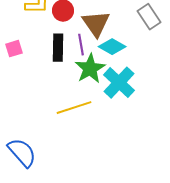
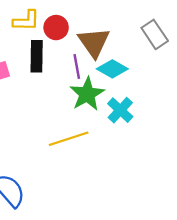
black rectangle: (58, 48) -> (37, 56), moved
cyan cross: (119, 83) -> (120, 110), size x0.7

